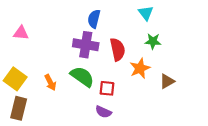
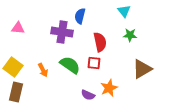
purple cross: (86, 45) -> (62, 32), moved
orange star: (140, 68) -> (109, 88), moved
brown triangle: (167, 81) -> (142, 69), size x1.5
red square: (107, 88) -> (94, 63), moved

